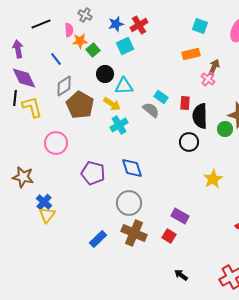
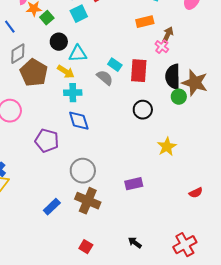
red rectangle: (185, 103) -> (139, 71), size x1.6
black semicircle: (200, 116) -> (173, 77), moved
cyan cross: (119, 125) -> (73, 93), turned 30
blue diamond: (132, 168) -> (79, 121), moved
purple rectangle: (180, 216) -> (134, 184), turned -42
red square: (169, 236) -> (86, 247), moved

